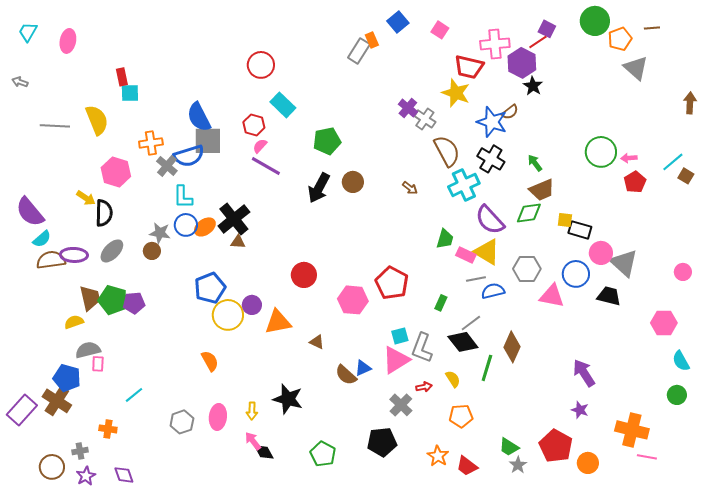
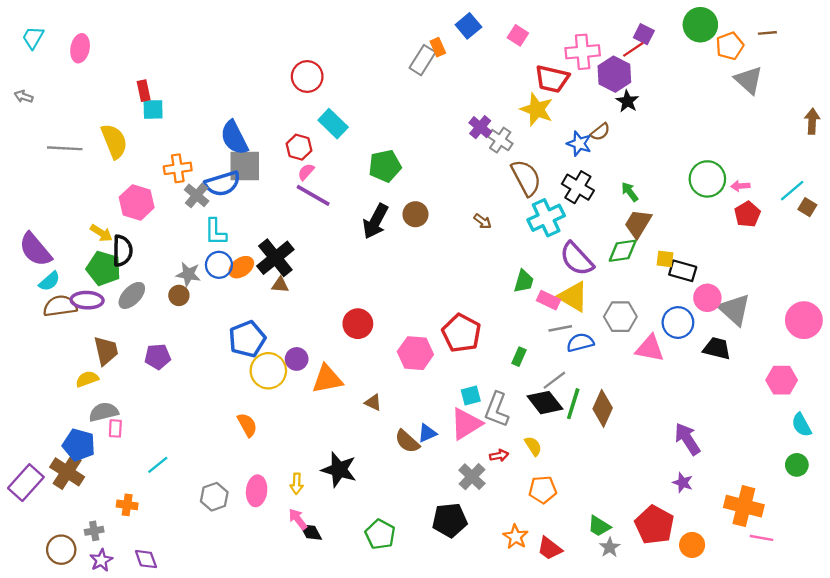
blue star: (492, 122) -> (579, 144), size x0.7
brown trapezoid: (542, 190) -> (638, 224), turned 144
pink circle: (683, 272) -> (804, 320), size x1.8
green pentagon: (113, 300) -> (104, 268), moved
green line: (487, 368) -> (573, 404), moved

